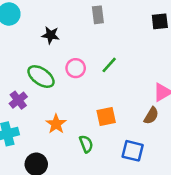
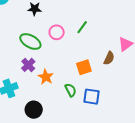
purple cross: (18, 100) -> (28, 65), moved
brown semicircle: (151, 116) -> (109, 58), moved
blue square: (133, 151) -> (91, 97), moved

